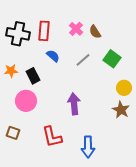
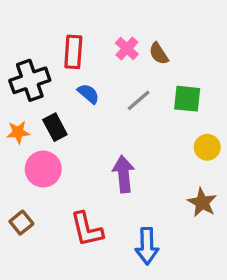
black cross: (18, 34) -> (30, 80), moved, turned -30
green square: (112, 59) -> (187, 99), turned -30
orange star: (11, 71) -> (18, 132), moved
brown star: (121, 110) -> (202, 202), moved
brown square: (13, 133) -> (21, 223), turned 32

